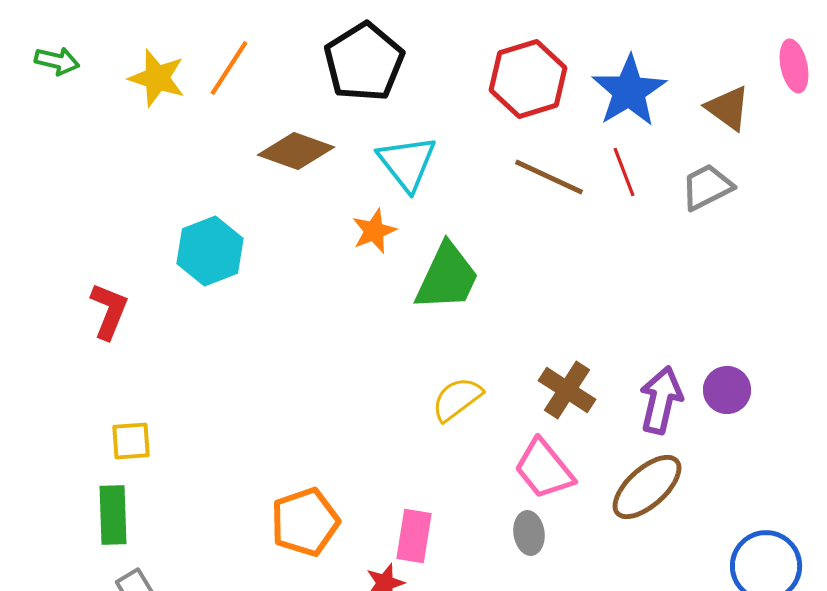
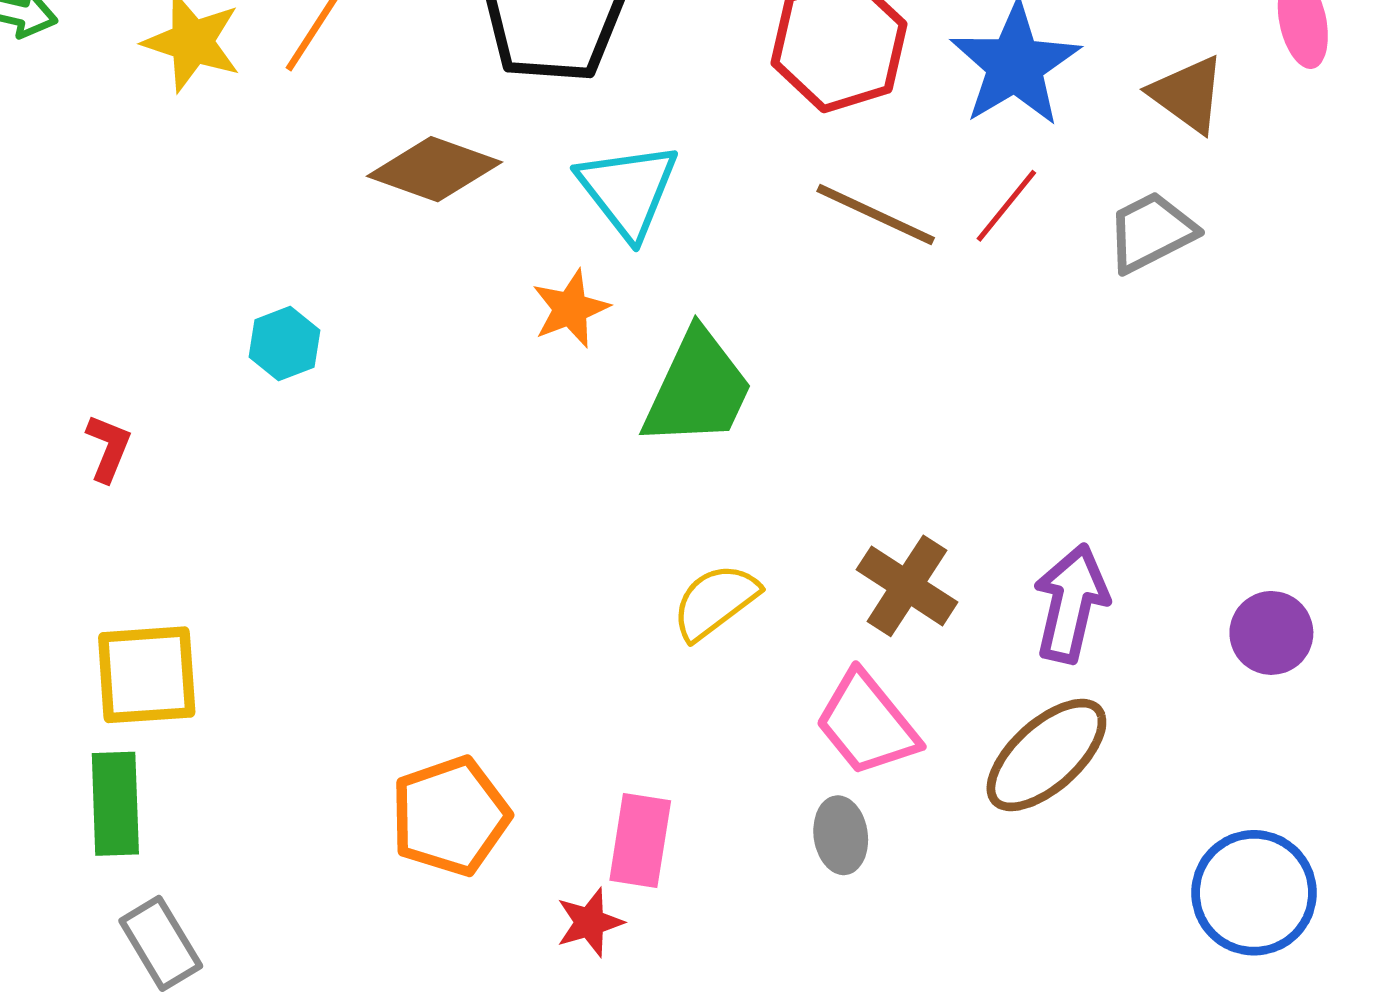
red line: (624, 172) -> (1006, 206), turned 60
cyan hexagon: (210, 251) -> (284, 344), size x0.6
red L-shape: (109, 311) -> (108, 448), size x0.7
purple circle: (727, 390) -> (1271, 633), moved
yellow square: (131, 441) -> (147, 675), size x1.5

